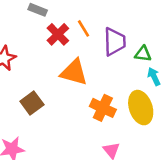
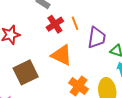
brown square: (32, 103) -> (26, 72), size x1.4

